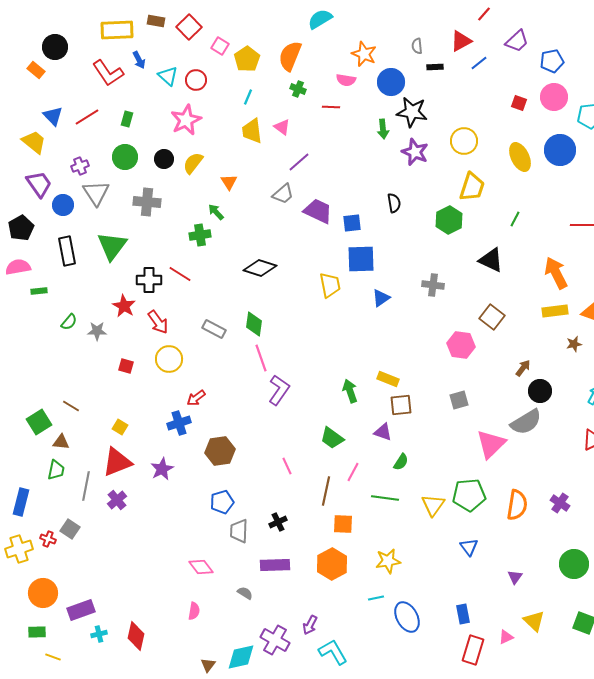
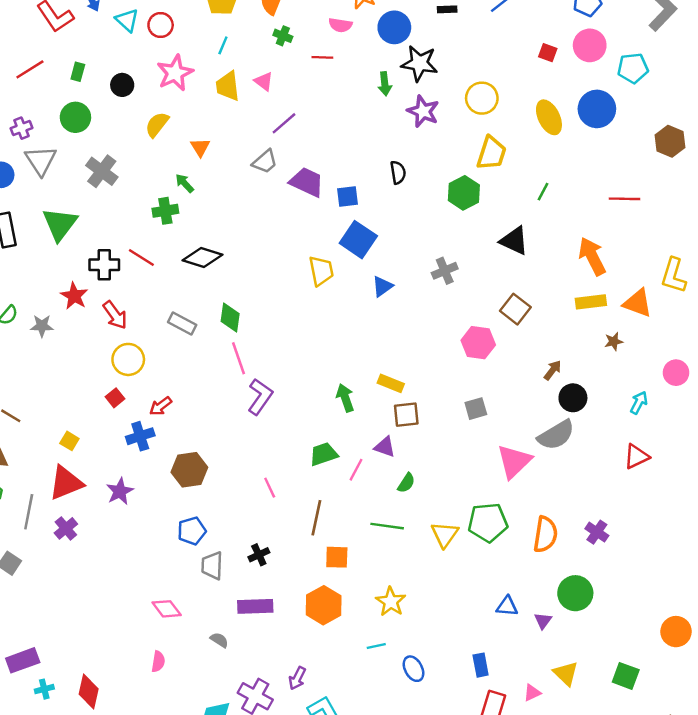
pink star: (186, 120) -> (175, 73), moved
black circle: (164, 159) -> (122, 85), moved
gray cross: (147, 202) -> (102, 171), turned 32
blue square: (361, 259) -> (358, 240), turned 36
black diamond: (260, 268) -> (203, 258), moved
gray cross: (433, 285) -> (445, 271), turned -30
red square: (126, 366) -> (115, 398), moved, turned 35
green trapezoid: (332, 438) -> (324, 454), turned 125
pink line: (353, 472) -> (356, 470), moved
blue triangle: (469, 547) -> (507, 606), moved, turned -48
yellow star: (388, 561) -> (391, 602), turned -30
green circle: (574, 564) -> (575, 593), moved
blue ellipse: (407, 617) -> (413, 669), size x0.7

